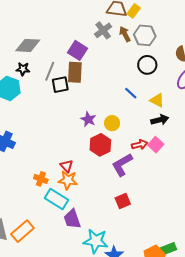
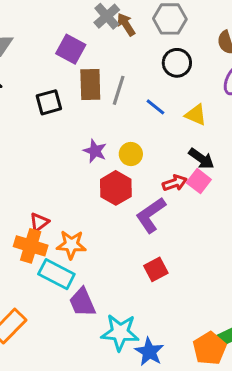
brown arrow: (125, 34) -> (126, 24), moved
gray line: (50, 71) -> (119, 90), moved
brown rectangle: (75, 72) -> (90, 85), moved
black arrow: (160, 120) -> (201, 159), moved, turned 54
red triangle: (67, 166) -> (39, 222), moved, turned 40
orange cross: (41, 179) -> (31, 246), size x1.5

